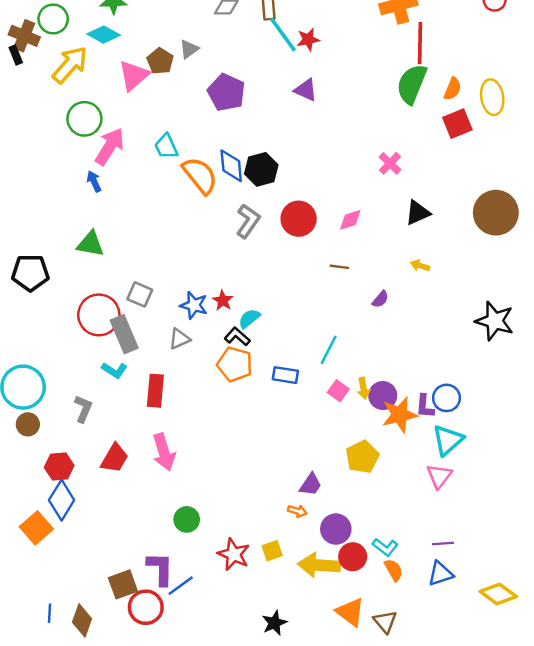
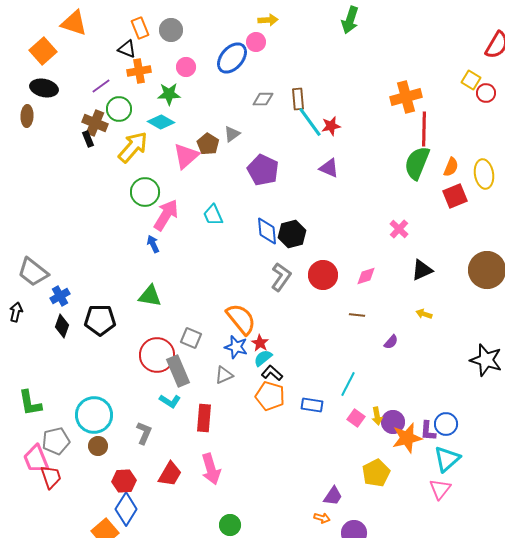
orange semicircle: (200, 175) -> (241, 319), moved
cyan semicircle: (249, 319) -> (263, 358), moved

